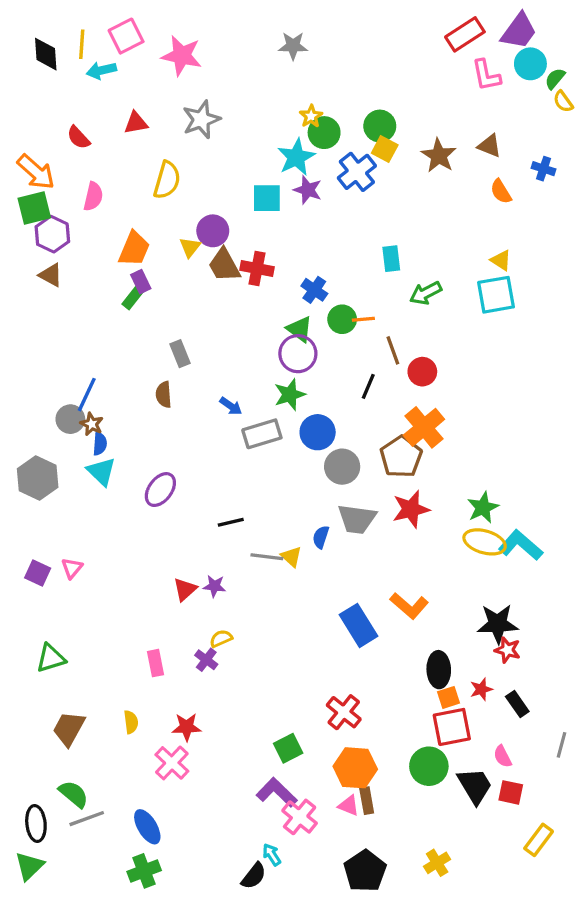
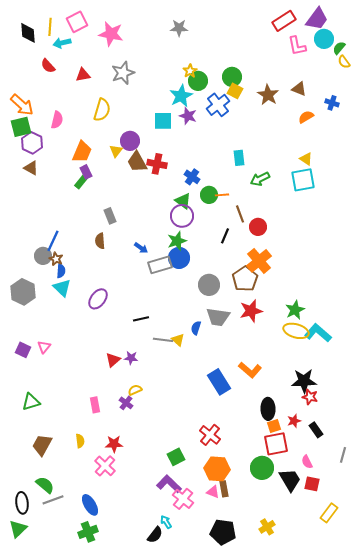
red semicircle: (79, 138) -> (48, 66), moved
orange semicircle: (501, 192) -> (306, 117), turned 91
blue circle: (318, 432) -> (179, 258), moved
black pentagon: (365, 871) -> (223, 532), turned -30

